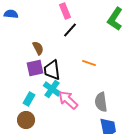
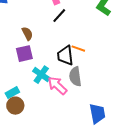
black trapezoid: (52, 70) -> (65, 56), moved
cyan rectangle: (29, 99) -> (12, 93), moved, turned 32
gray semicircle: (101, 102) -> (75, 77), moved

